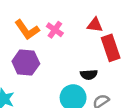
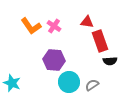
purple hexagon: (26, 62) -> (54, 60), moved
black semicircle: (89, 75) -> (110, 61), moved

